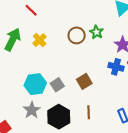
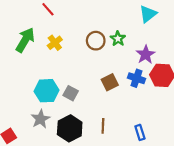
brown square: (84, 81) -> (110, 82), moved
gray square: (57, 85) -> (71, 93), turned -32

